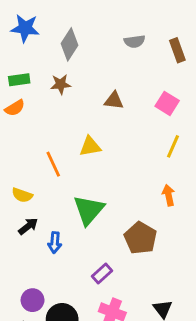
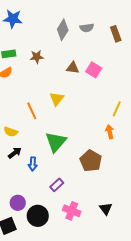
gray diamond: (69, 44) -> (63, 30), moved
pink square: (167, 103) -> (94, 70), moved
yellow triangle: (90, 146) -> (57, 99), turned -42
yellow line: (173, 146) -> (117, 109), moved
purple rectangle: (102, 274) -> (57, 185), moved

